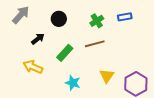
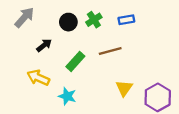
blue rectangle: (125, 17) -> (126, 20), moved
green cross: (97, 21) -> (94, 20), moved
cyan star: (73, 83) -> (67, 96), moved

